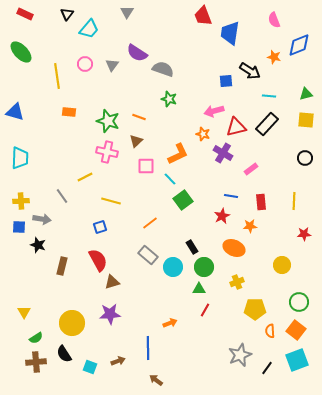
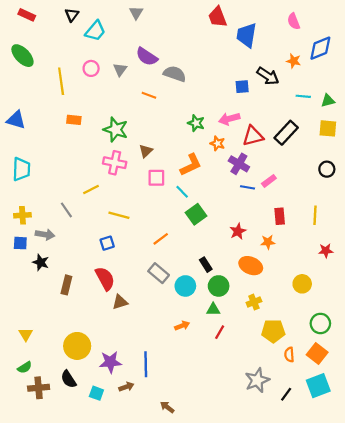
cyan line: (269, 96) -> (303, 96), moved
green star: (169, 99) -> (196, 123), moved
orange line: (139, 117) -> (149, 95), moved
blue line: (231, 196) -> (248, 187), moved
purple star: (110, 314) -> (110, 362), moved
orange arrow: (170, 323) -> (182, 326), moved
green semicircle: (36, 338) -> (25, 367), moved
blue line: (148, 348) -> (146, 364), moved

